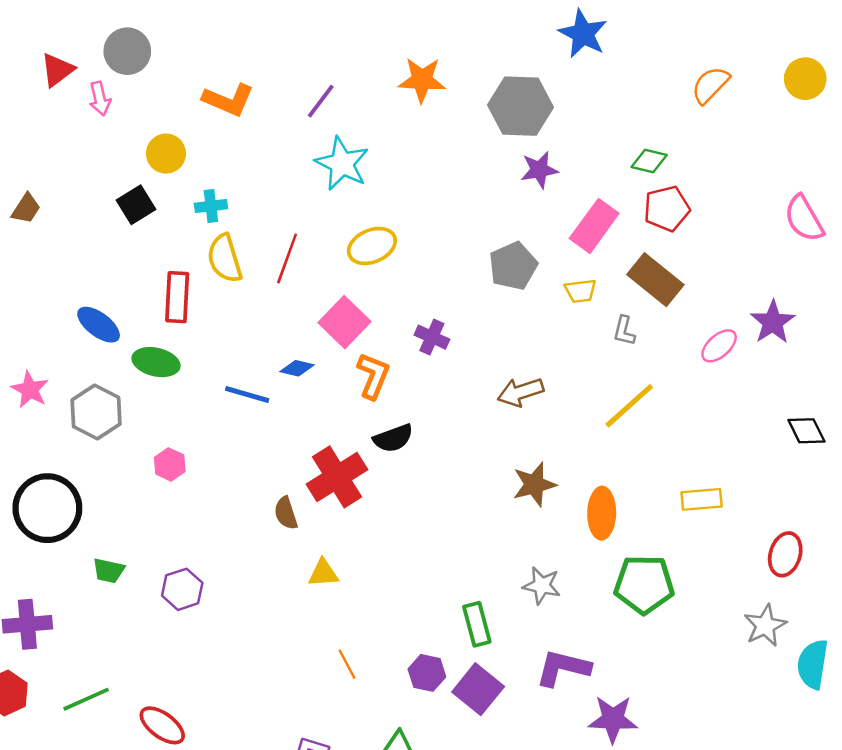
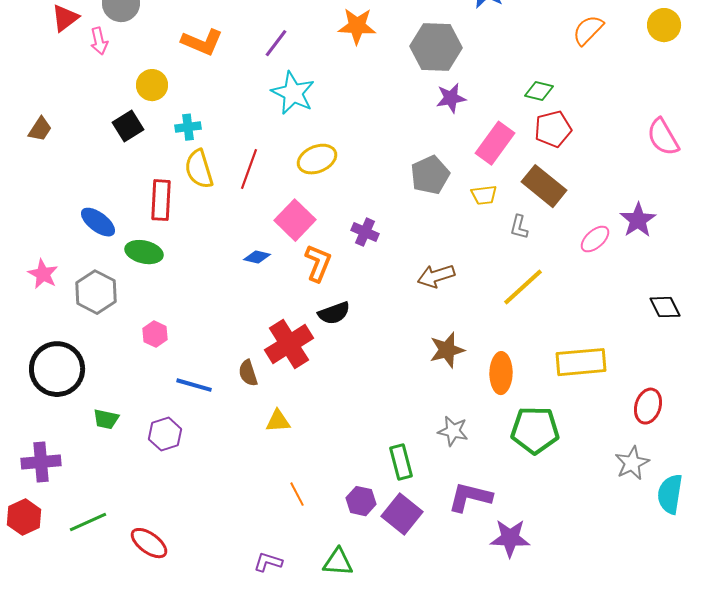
blue line: (247, 395) -> (194, 385), moved
yellow rectangle: (702, 499) -> (581, 362), size x1.5

